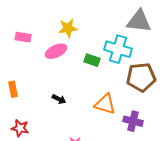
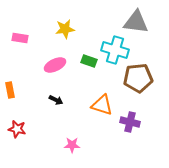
pink ellipse: (56, 51) -> (55, 65), moved

